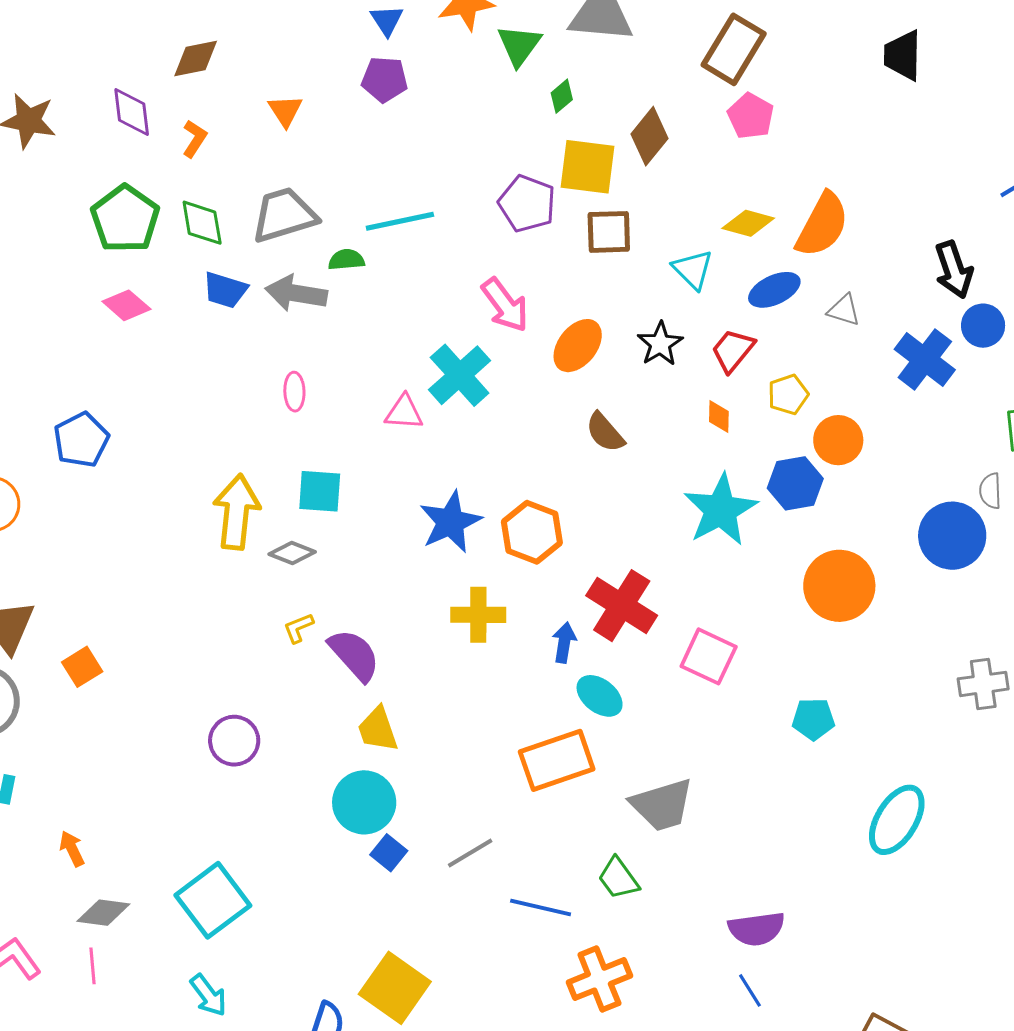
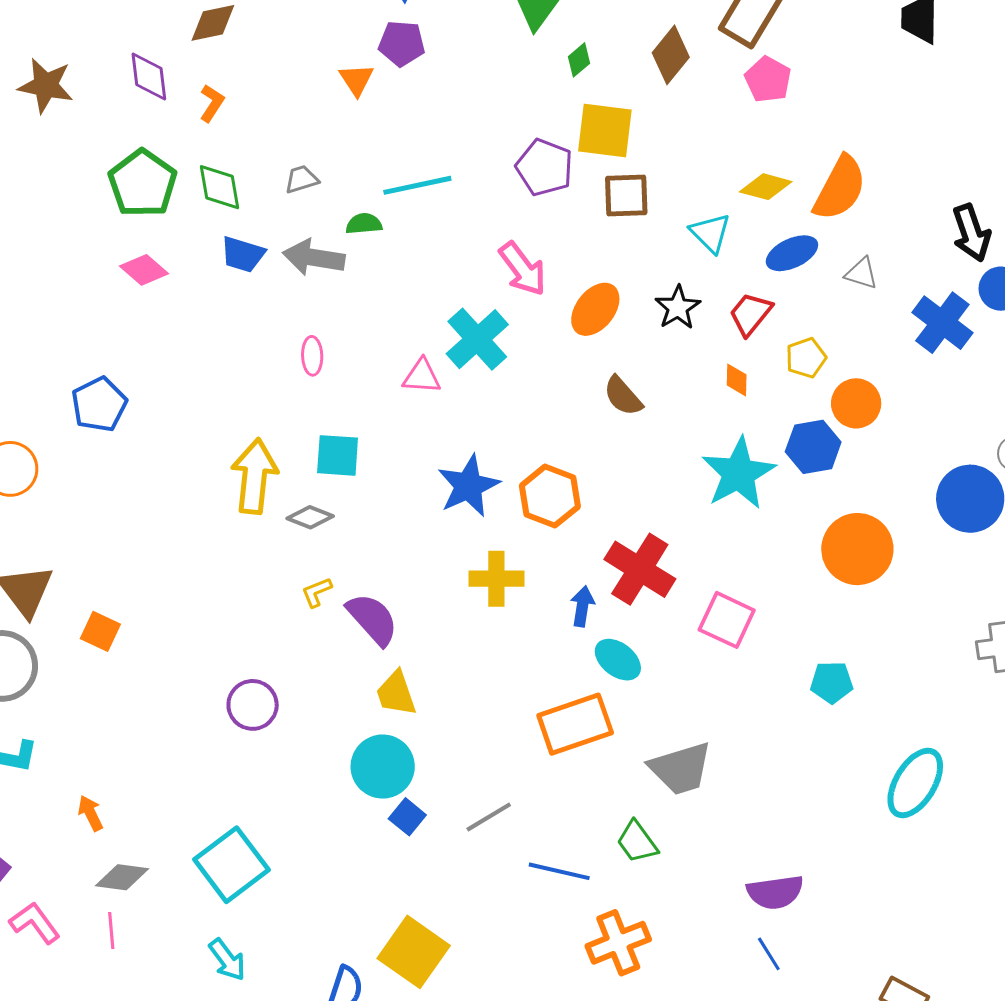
orange triangle: (285, 111) -> (356, 80), moved
brown diamond: (650, 136) -> (671, 55), moved
gray trapezoid: (284, 215) -> (302, 179), size x0.5
orange square: (82, 667) -> (100, 631), turned -33

